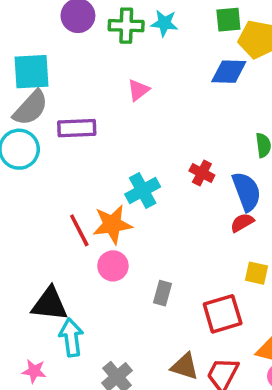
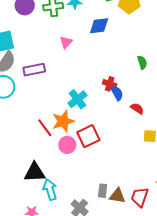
blue diamond: (229, 72) -> (99, 26), moved
blue semicircle: (246, 191) -> (117, 93), moved, size x0.7
red semicircle: (242, 223) -> (137, 109), turned 72
gray rectangle: (162, 293) -> (103, 191), moved
red square: (223, 314) -> (88, 136), moved

